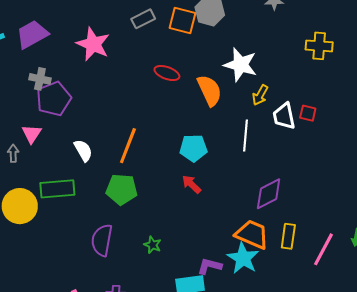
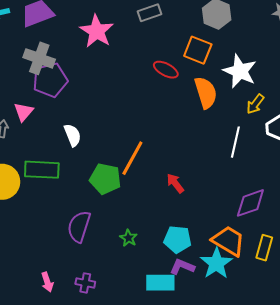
orange square: (182, 20) -> (198, 50), moved
gray cross: (40, 79) -> (39, 58), size x1.4
orange line: (128, 146) -> (132, 158), moved
cyan pentagon: (193, 148) -> (178, 239), moved

